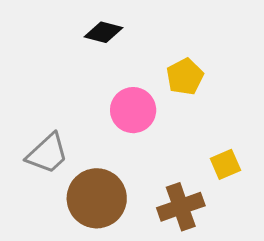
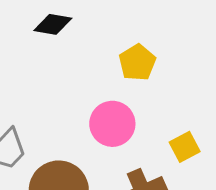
pink circle: (133, 110) -> (112, 124), moved

